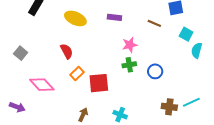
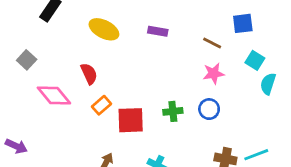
pink star: (130, 45) -> (214, 73), moved
gray square: (21, 53) -> (27, 60), moved
green cross: (129, 65) -> (173, 111), moved
pink diamond: (42, 85) -> (54, 95), moved

